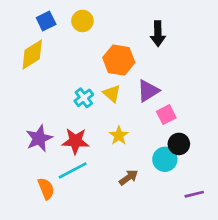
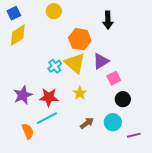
blue square: (46, 21) -> (14, 13), moved
yellow triangle: (112, 94) -> (75, 63), size x1.6
cyan circle: (165, 159) -> (113, 122), moved

